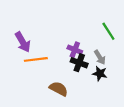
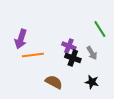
purple arrow: (23, 42) -> (21, 39), turned 48
black star: (100, 74) -> (92, 82), moved

